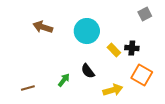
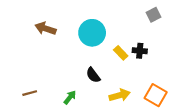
orange square: (142, 75) -> (156, 95), moved
green arrow: (64, 80) -> (70, 97), moved

